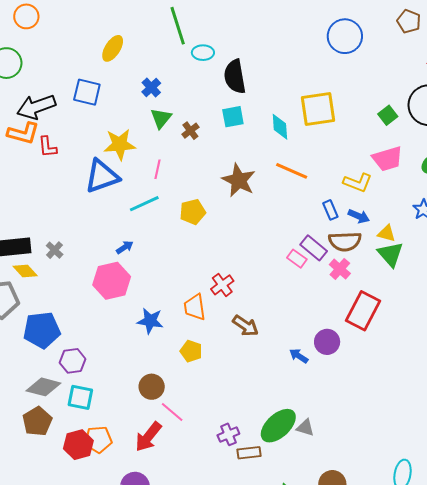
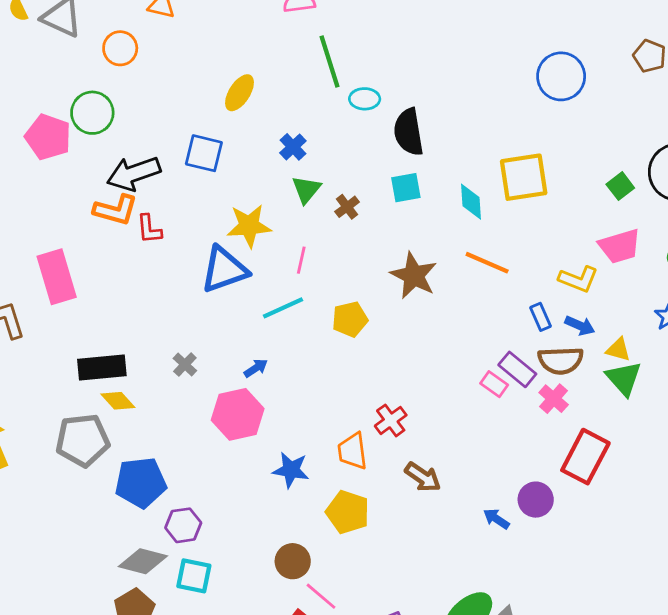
gray cross: (55, 250) -> (185, 365), moved
yellow pentagon: (191, 351) -> (348, 512), size x1.4

